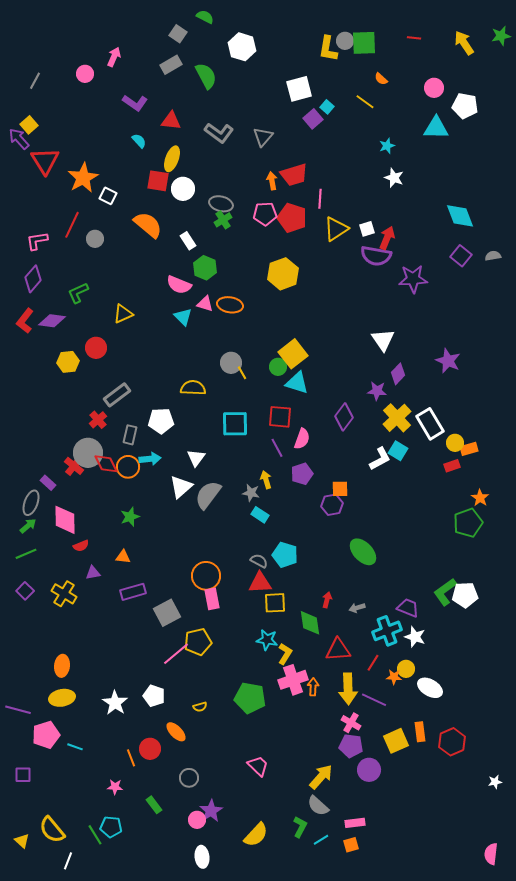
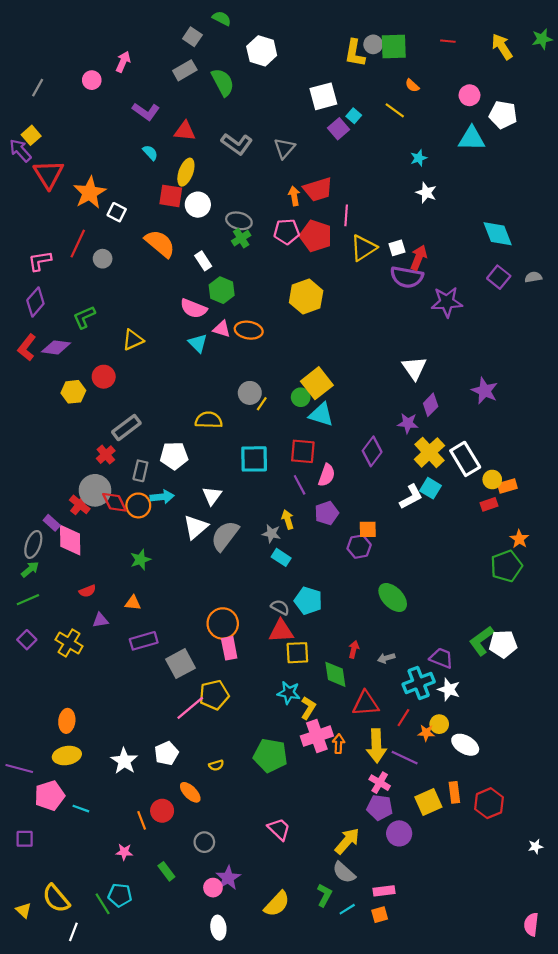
yellow line: (242, 373) -> (262, 404), turned 64
pink diamond: (65, 520) -> (70, 540), moved
white pentagon: (154, 696) -> (166, 753), turned 30

